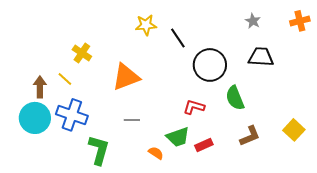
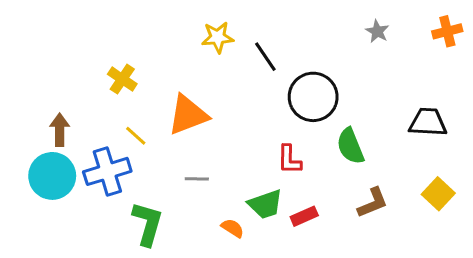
black trapezoid: (261, 57) -> (428, 122), moved
yellow line: (65, 79) -> (136, 136), moved
red L-shape: (194, 107) -> (289, 160), turned -105
blue cross: (72, 115) -> (107, 171), turned -36

